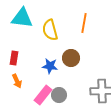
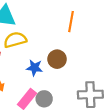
yellow semicircle: (50, 30) -> (15, 40), moved, turned 90

